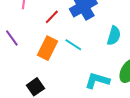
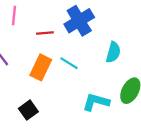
red line: (52, 17) -> (45, 33), turned 42

